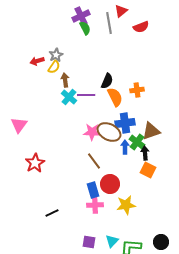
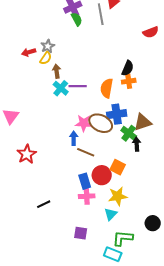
red semicircle: (141, 27) -> (151, 32), moved
black semicircle: (107, 81) -> (128, 68), moved
orange semicircle: (115, 97) -> (107, 88), turned -144
blue arrow: (125, 147) -> (74, 138), moved
brown line: (94, 161) -> (86, 152), turned -30
orange square: (148, 170) -> (118, 167), moved
cyan triangle: (112, 241) -> (111, 214), moved
black circle: (161, 242) -> (153, 223), moved

